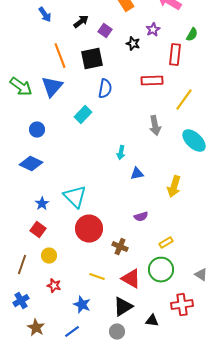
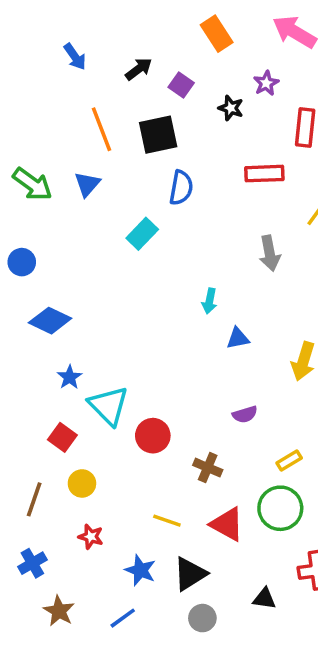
blue triangle: (52, 87) -> (87, 184), size x0.7
blue circle: (37, 130) -> (22, 262), moved
cyan triangle: (75, 197) -> (109, 406), moved
blue star: (42, 204) -> (70, 377), moved
red circle: (89, 229) -> (153, 436), size x0.7
black triangle: (123, 307) -> (190, 574), moved

